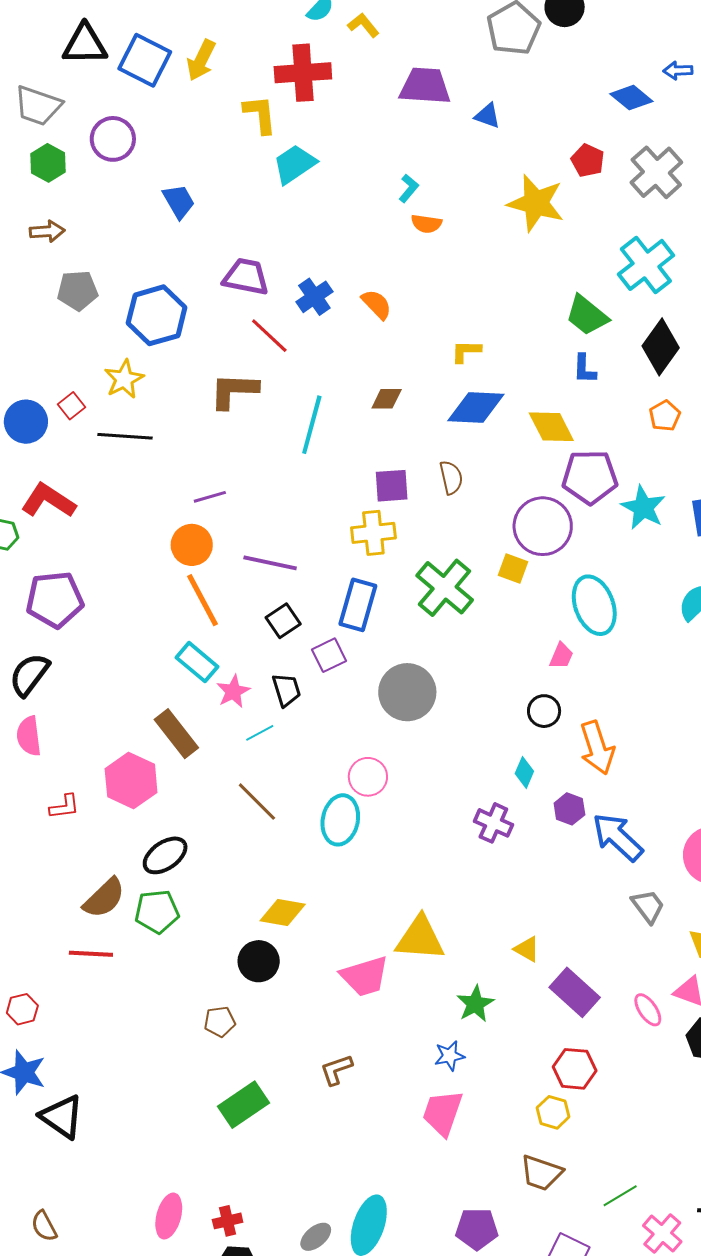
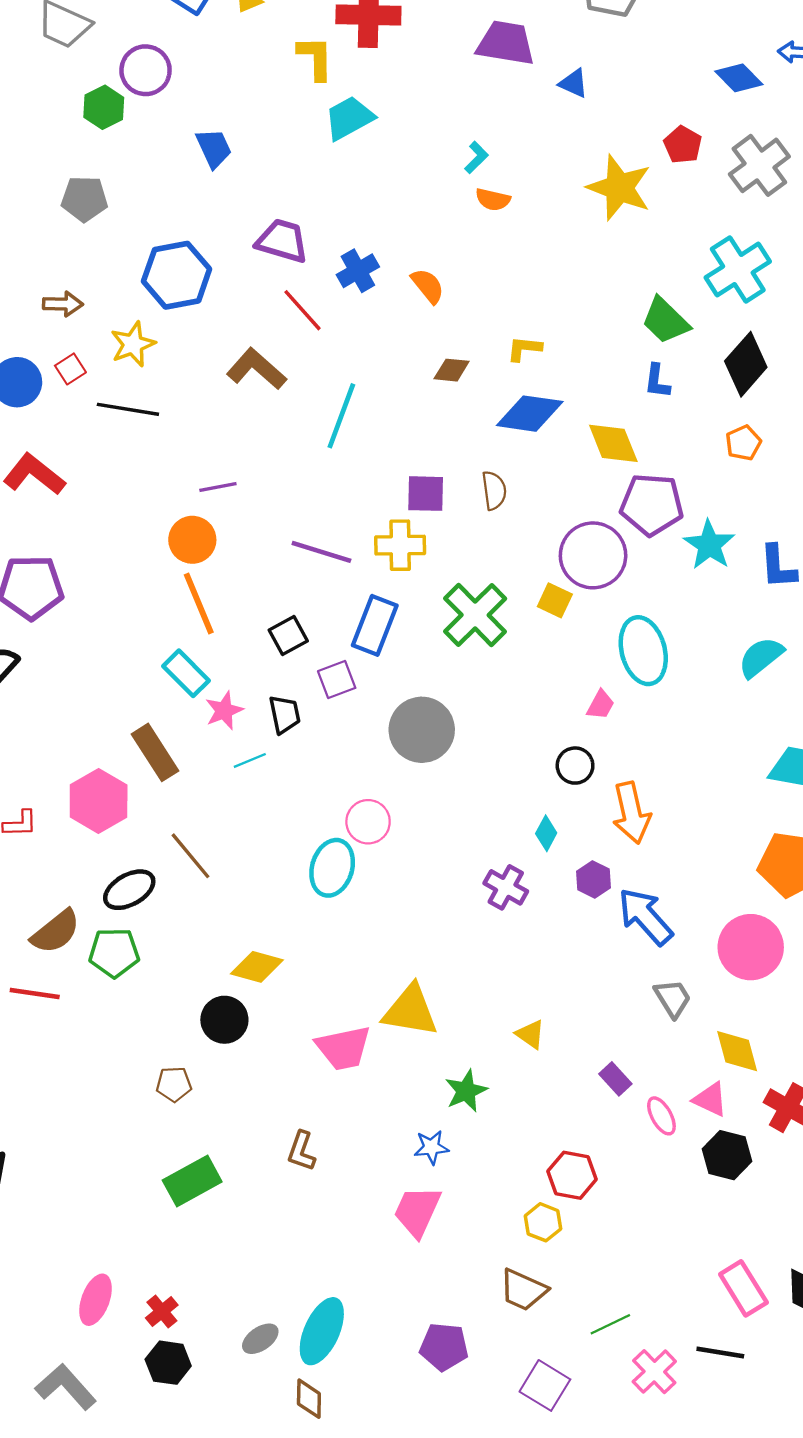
green hexagon: (48, 163) -> (104, 107), moved
brown arrow: (47, 231) -> (63, 304), moved
gray pentagon: (78, 290) -> (84, 199), moved
brown L-shape: (234, 391) -> (256, 369), turned 34
brown diamond: (387, 399) -> (452, 370), moved
purple line: (270, 563) -> (321, 552), moved
brown line: (257, 802) -> (190, 856), moved
purple rectangle: (575, 992) -> (615, 1079), moved, size x0.6
brown L-shape: (336, 1070) -> (301, 1151), turned -57
red cross: (228, 1221) -> (162, 1311), turned -32

